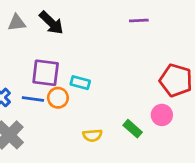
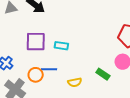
orange circle: (58, 98) -> (36, 75), moved
blue line: (33, 99) -> (49, 69), moved

